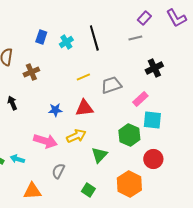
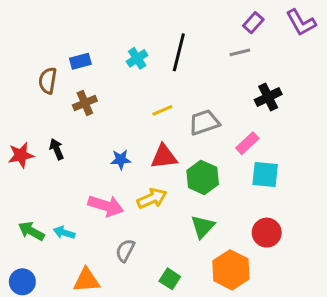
blue rectangle: (41, 37) -> (80, 61), moved, turned 56
black line: (94, 38) -> (179, 52), turned 30
green hexagon: (129, 135) -> (203, 177), moved
green triangle: (99, 155) -> (203, 227), moved

